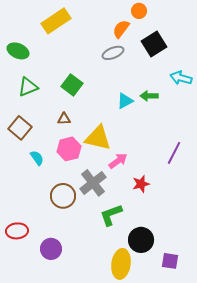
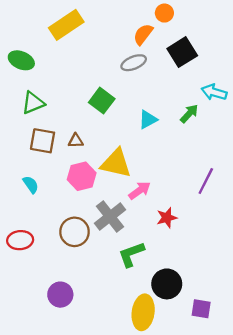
green square: (72, 85) -> (102, 101), moved
green arrow: (149, 96) -> (189, 114), moved, turned 132
brown square: (20, 128) -> (43, 141), moved, turned -30
cyan semicircle: (37, 158) -> (31, 185), moved
red ellipse: (17, 231) -> (20, 240), moved

